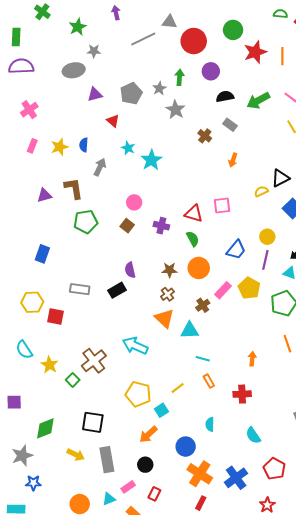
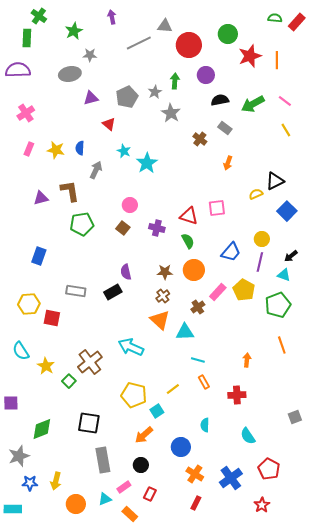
green rectangle: (16, 37) -> (27, 38), moved
yellow star: (60, 147) -> (56, 150), turned 30
yellow arrow: (76, 455) -> (56, 481), moved, turned 78
orange cross: (200, 474) -> (195, 474), size x0.7

